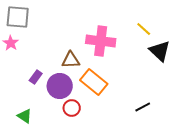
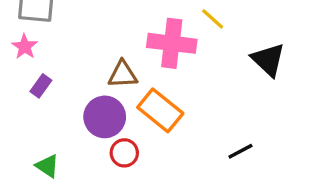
yellow line: (144, 29) -> (213, 19), moved
purple rectangle: (36, 77) -> (41, 86), moved

